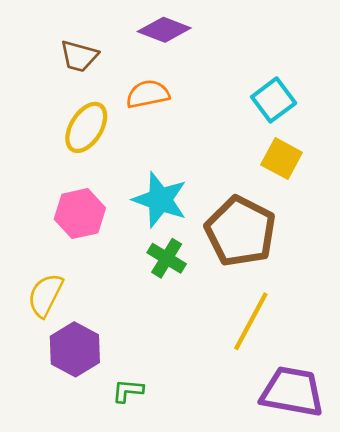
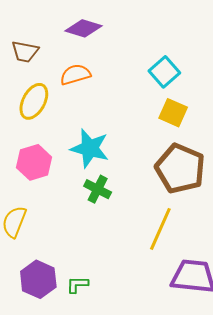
brown pentagon: (240, 231) -> (180, 169), moved
purple hexagon: (75, 349) -> (38, 279), moved

